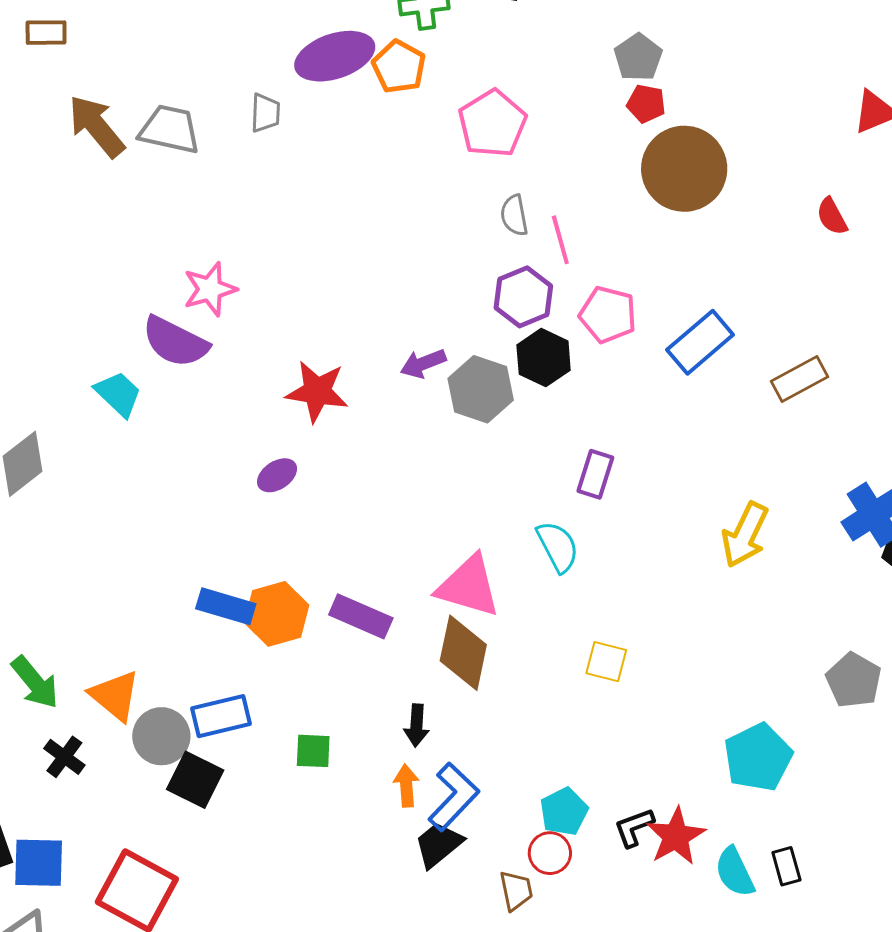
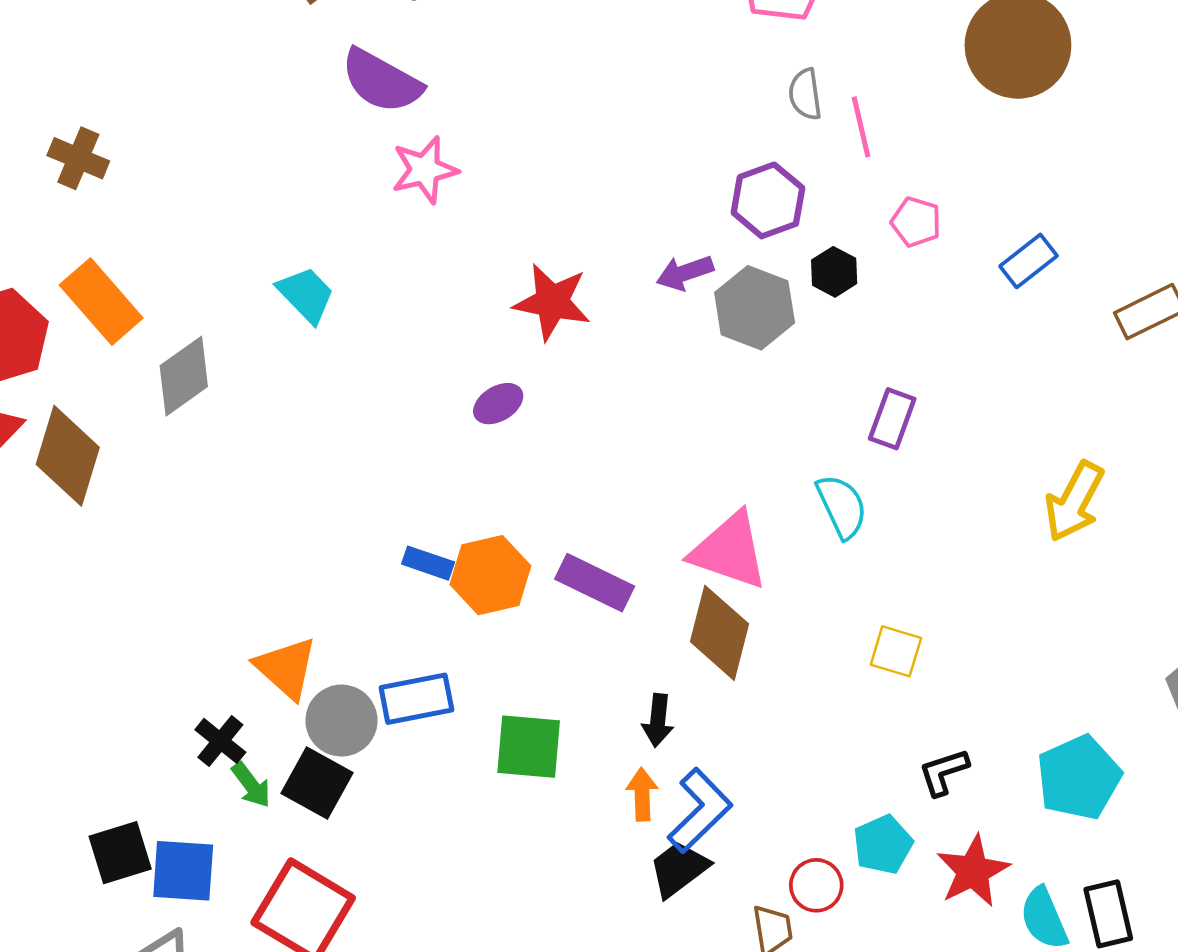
purple hexagon: (523, 297) -> (768, 200), moved
pink pentagon: (608, 315) -> (916, 222), size x0.7
purple semicircle: (175, 342) -> (382, 81), moved
blue rectangle: (700, 342) -> (1029, 261), size x0.7
black hexagon: (544, 358) -> (834, 272), size x0.7
blue rectangle: (226, 606) -> (428, 563), size x0.7
green arrow: (35, 682) -> (251, 785), moved, size x0.7
green square: (313, 751) -> (529, 747), size x1.5
black square: (195, 780) -> (317, 783), moved
cyan pentagon: (564, 812) -> (883, 845), moved
black L-shape: (634, 827) -> (944, 772), moved
black rectangle: (786, 866) -> (1108, 914), size x1.4

